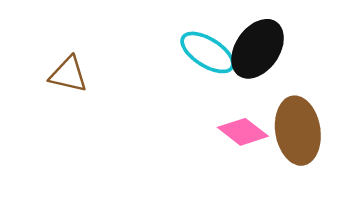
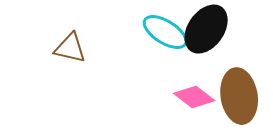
brown triangle: (68, 74) -> (70, 48), moved

